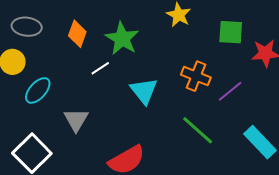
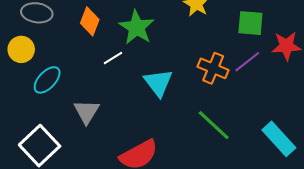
purple line: (230, 91) -> (247, 62), moved

